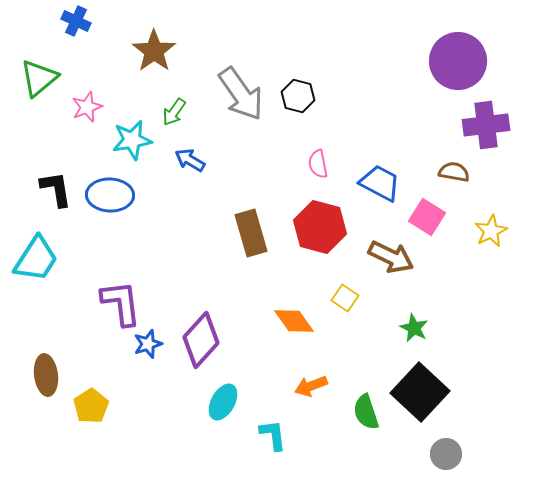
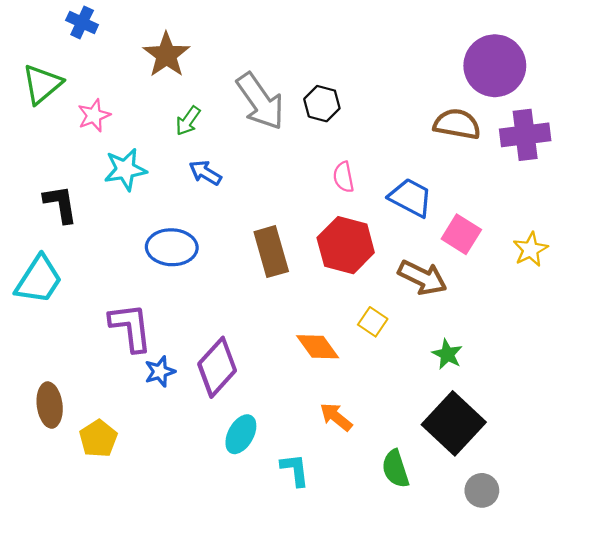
cyan star: (132, 140) -> (125, 169), moved
brown semicircle: (454, 172) -> (457, 124), moved, size x1.4
blue ellipse: (110, 195) -> (172, 247), moved
orange arrow: (311, 386) -> (336, 417), turned 60
green semicircle: (366, 412) -> (395, 469), moved

